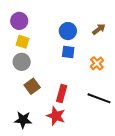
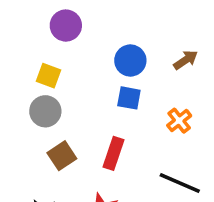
purple circle: (19, 21) -> (66, 26), moved
red rectangle: (62, 94) -> (114, 153), moved

